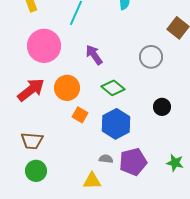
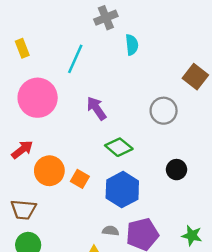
orange circle: (67, 88) -> (49, 171), moved
red arrow: (31, 90) -> (22, 150), size x0.7

